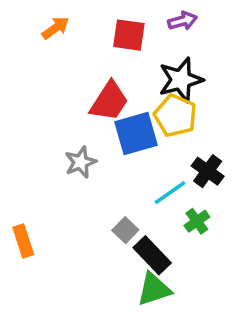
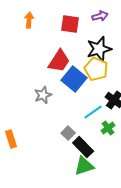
orange arrow: (55, 28) -> (29, 20), turned -49
blue square: (136, 134) -> (74, 79), turned -35

